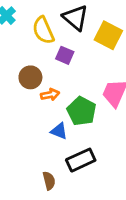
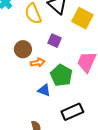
purple square: (65, 55) -> (55, 41), moved
black rectangle: (81, 160) -> (72, 112), moved

